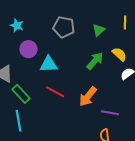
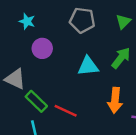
cyan triangle: (49, 64) -> (88, 66), moved
red line: (55, 92) -> (66, 111), moved
orange arrow: (88, 97) -> (115, 100), turned -30

